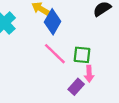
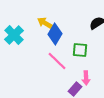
green square: (82, 55) -> (80, 50), moved

